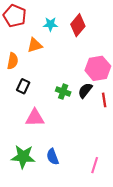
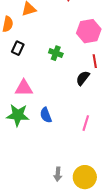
black semicircle: (85, 90) -> (83, 78), moved
pink triangle: (35, 118) -> (24, 88), moved

